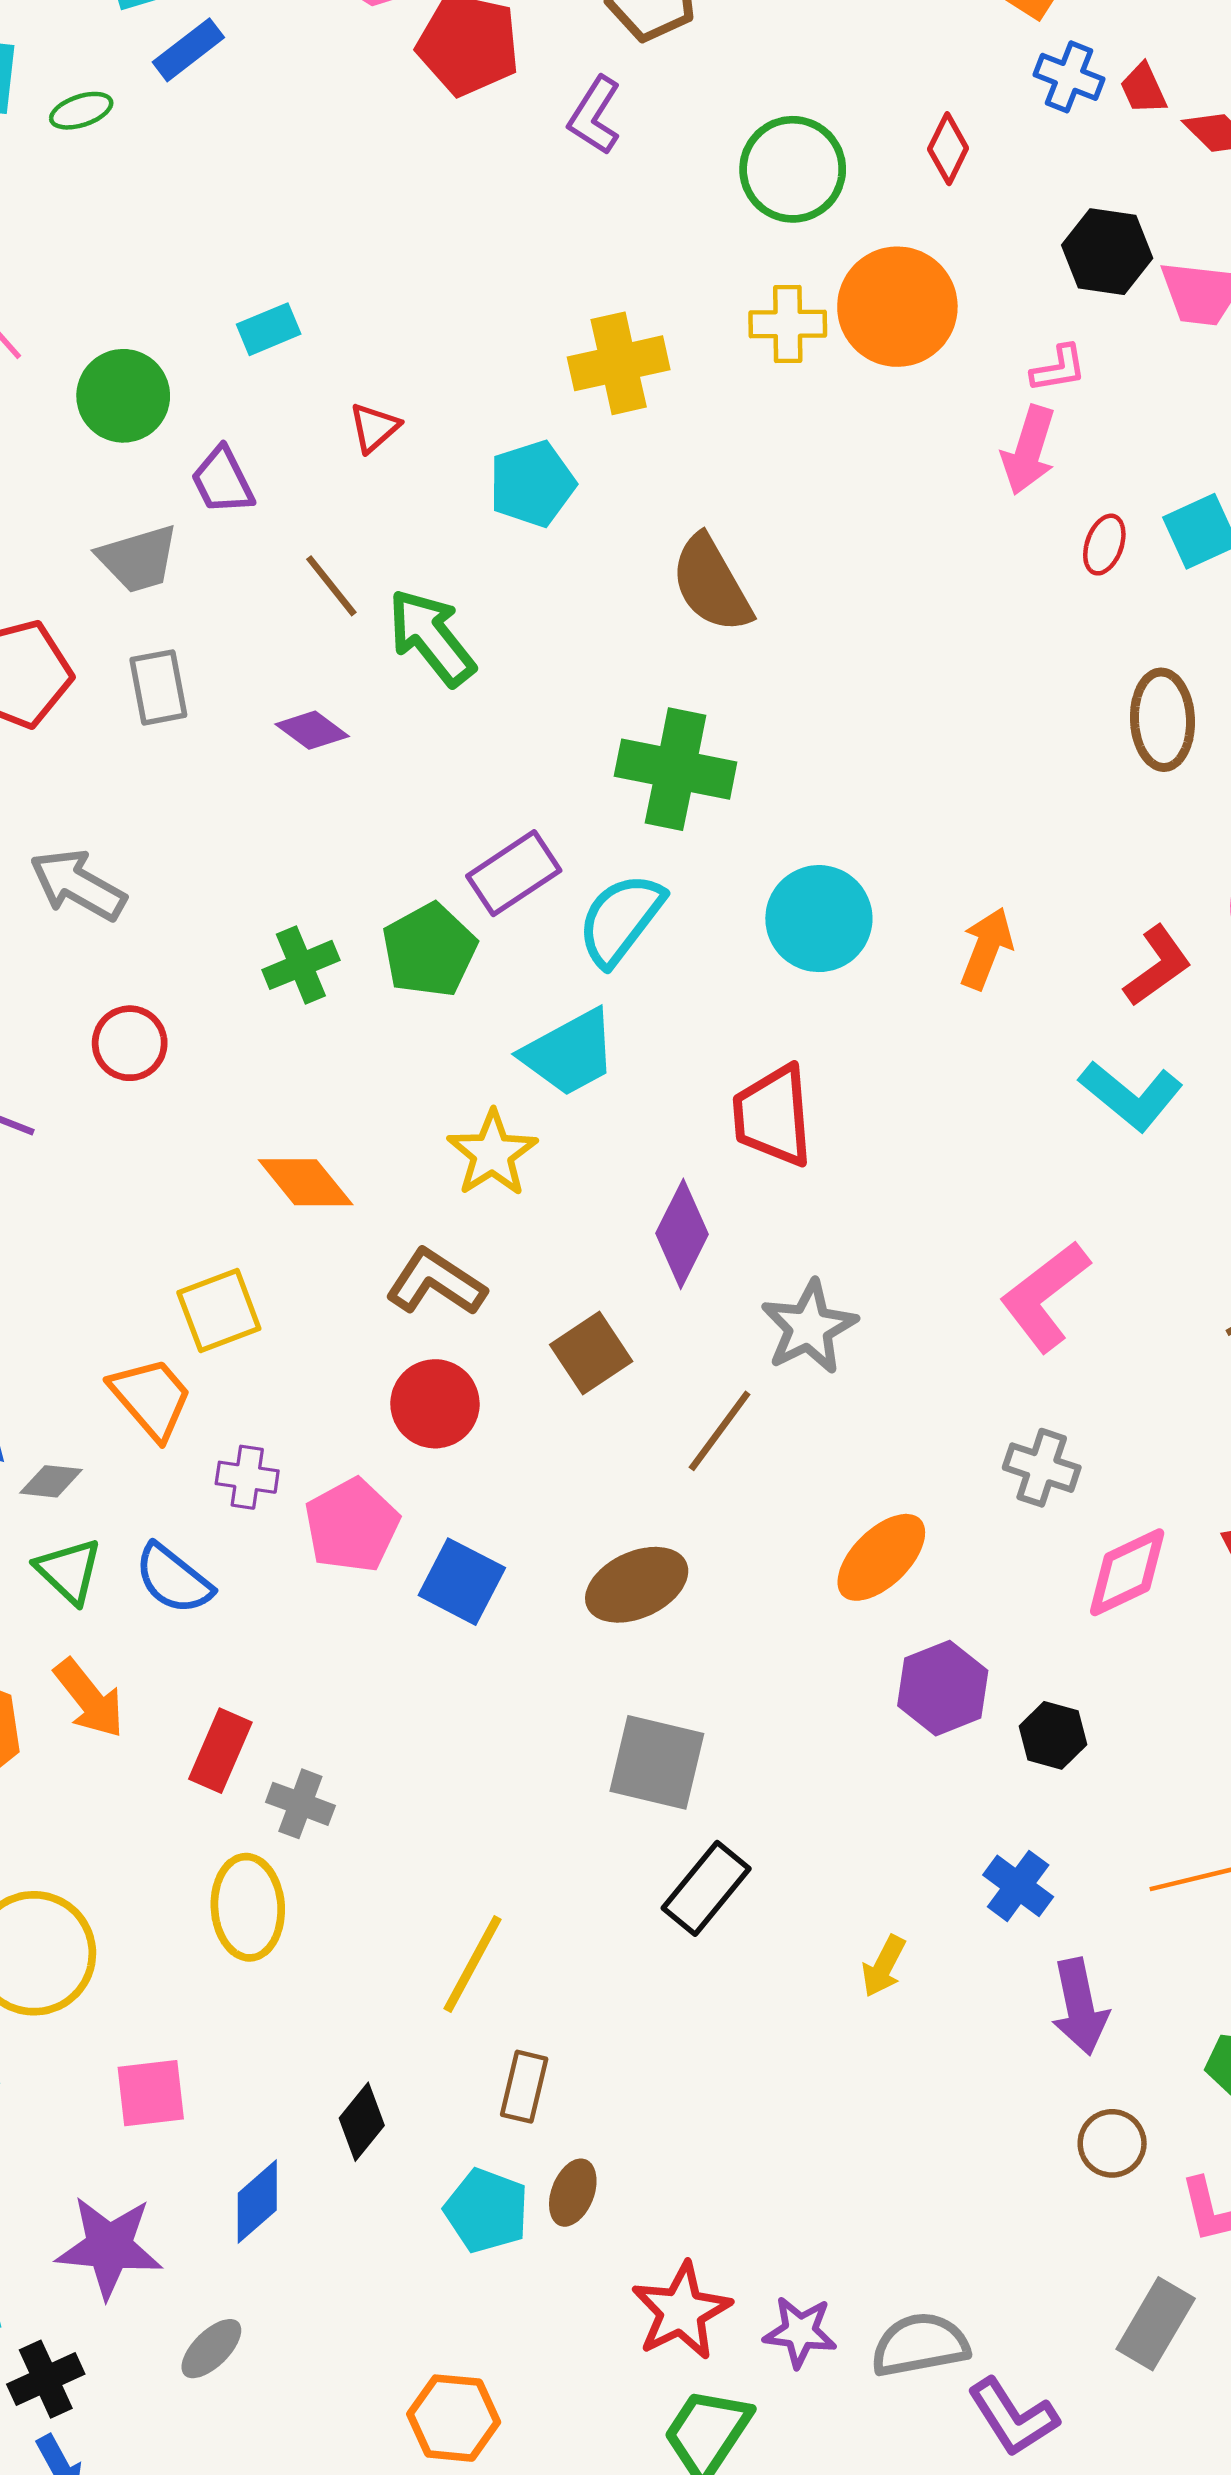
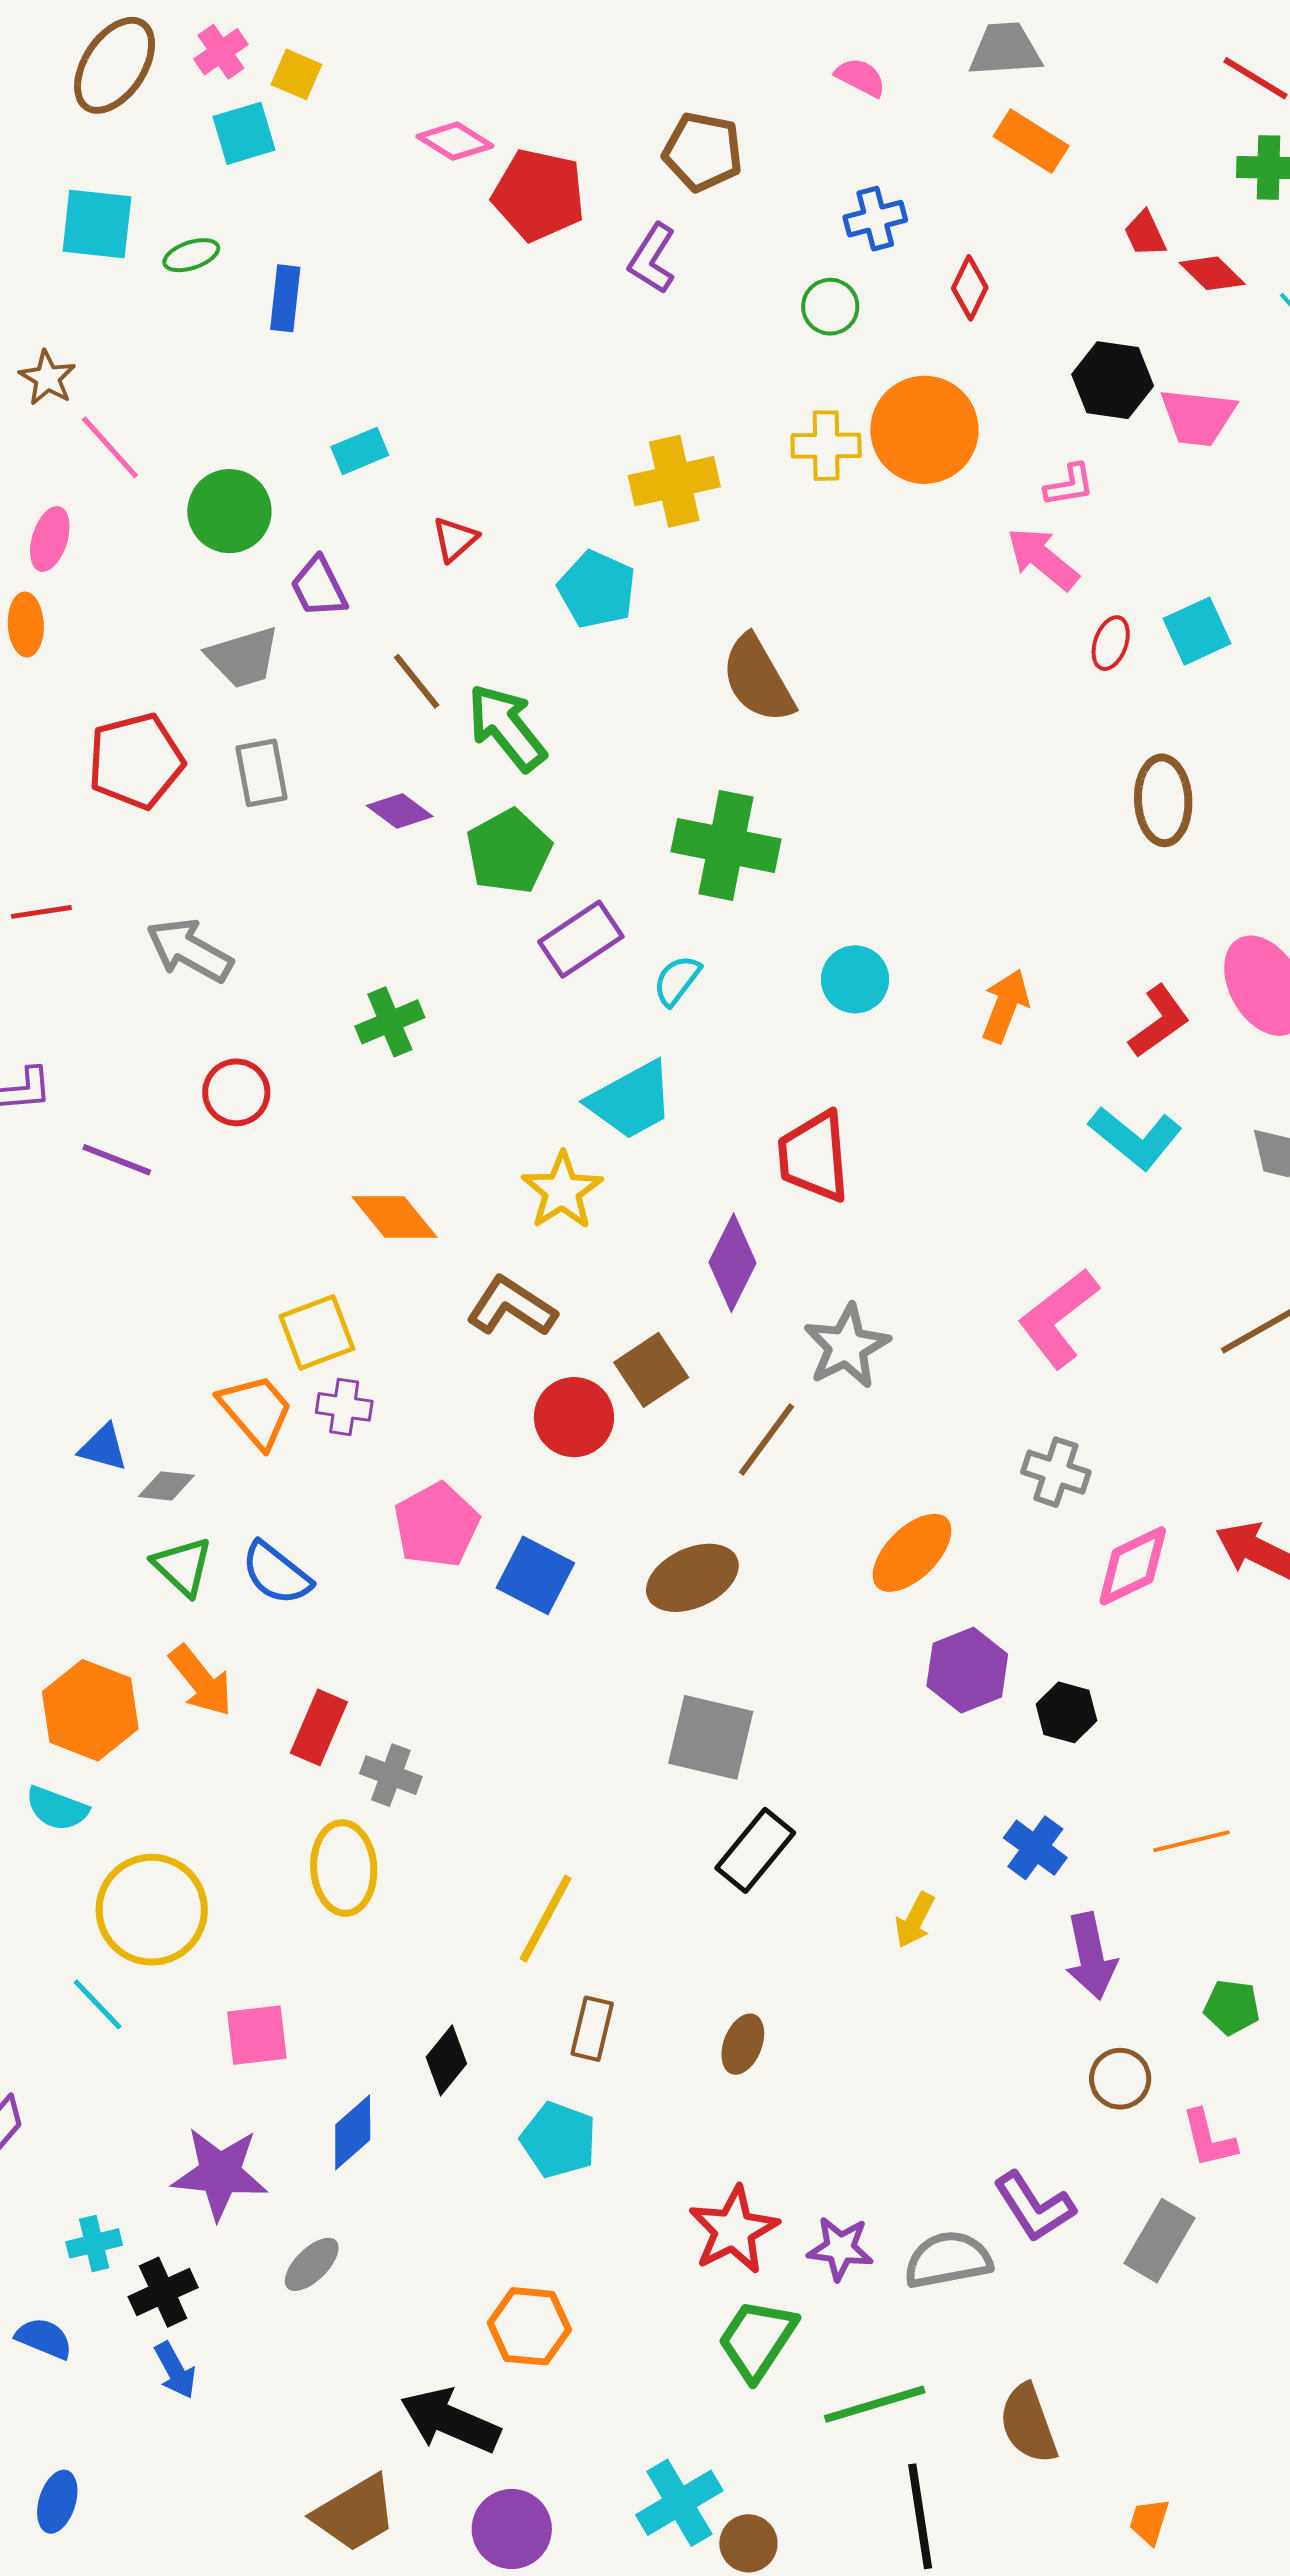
blue rectangle: (188, 50) -> (285, 298), moved, turned -46
blue cross: (1069, 77) -> (875, 219), moved, turned -36
green circle: (793, 169) -> (830, 307), size x0.6
pink arrow: (1029, 450) -> (1043, 559), turned 112
cyan pentagon: (532, 484) -> (597, 589), turned -30
cyan semicircle: (621, 919) -> (677, 980), size x0.6
cyan circle: (819, 919) -> (855, 979), size x0.7
green pentagon: (429, 950) -> (509, 851), moved
red circle: (435, 1404) -> (574, 1417), moved
purple cross: (247, 1477) -> (344, 1407), moved
brown ellipse: (573, 2193) -> (743, 2044), moved
purple L-shape: (1013, 2417) -> (1034, 2207), moved

